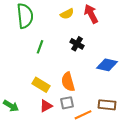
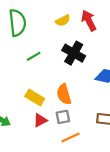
black cross: (77, 44) -> (74, 53), size x1.5
green line: (40, 47) -> (34, 56), turned 40
orange line: (83, 115) -> (70, 138), moved

